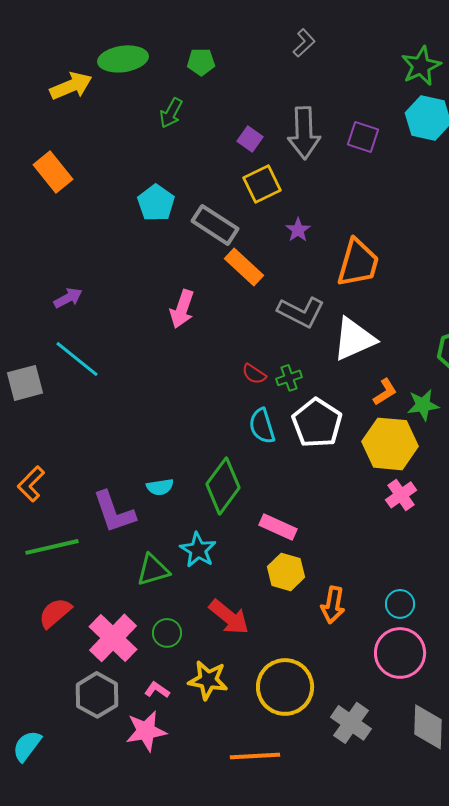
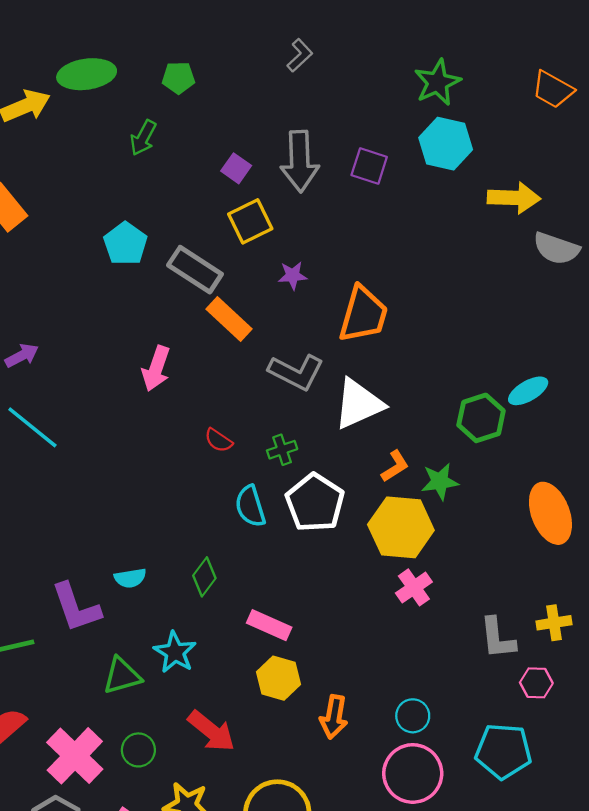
purple star: (298, 230) -> (293, 275), turned 30
red semicircle: (254, 374) -> (218, 440), moved
green diamond: (223, 486) -> (204, 577), size x0.6

